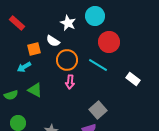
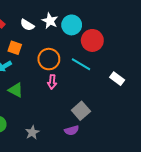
cyan circle: (95, 16) -> (72, 25), moved
white semicircle: (53, 41) -> (27, 25), moved
orange square: (34, 49) -> (15, 48), turned 32

